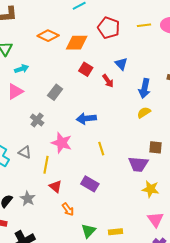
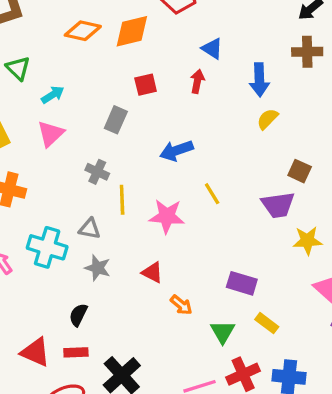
red square: (86, 69) -> (146, 85), moved, turned -32
red arrow: (108, 81) -> (197, 81), turned -120
pink star: (62, 143) -> (167, 216), moved
brown square: (155, 147) -> (300, 171), turned 32
yellow line: (46, 165) -> (122, 200), moved
purple rectangle: (90, 184) -> (242, 283), moved
gray star: (28, 199) -> (98, 268), moved
yellow rectangle: (115, 232) -> (267, 323), turned 56

